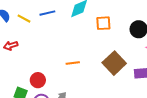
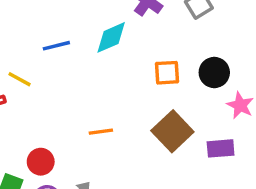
yellow line: (24, 19) -> (19, 79), moved
orange square: (103, 23) -> (167, 73), moved

